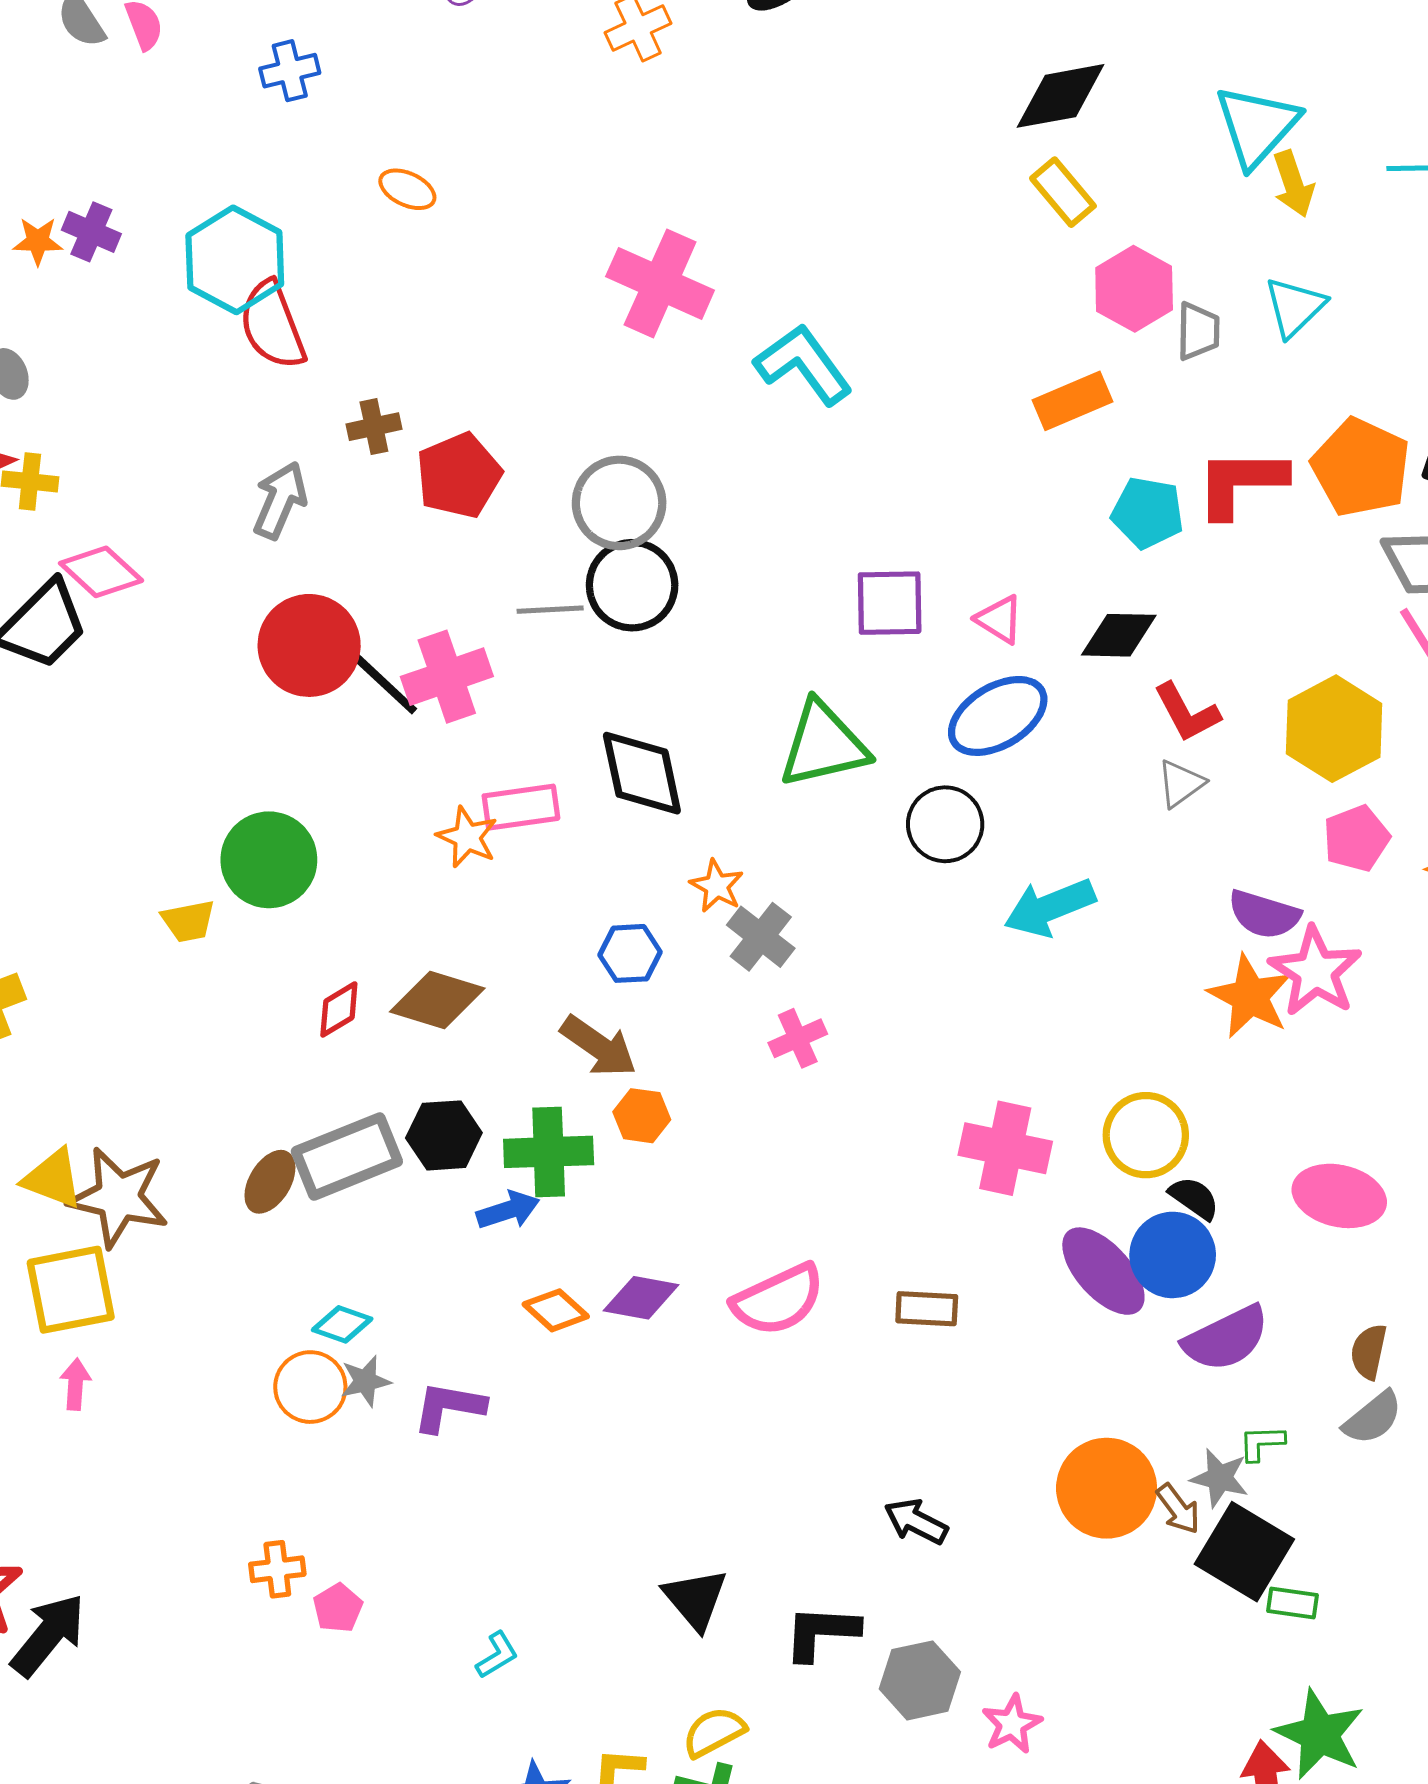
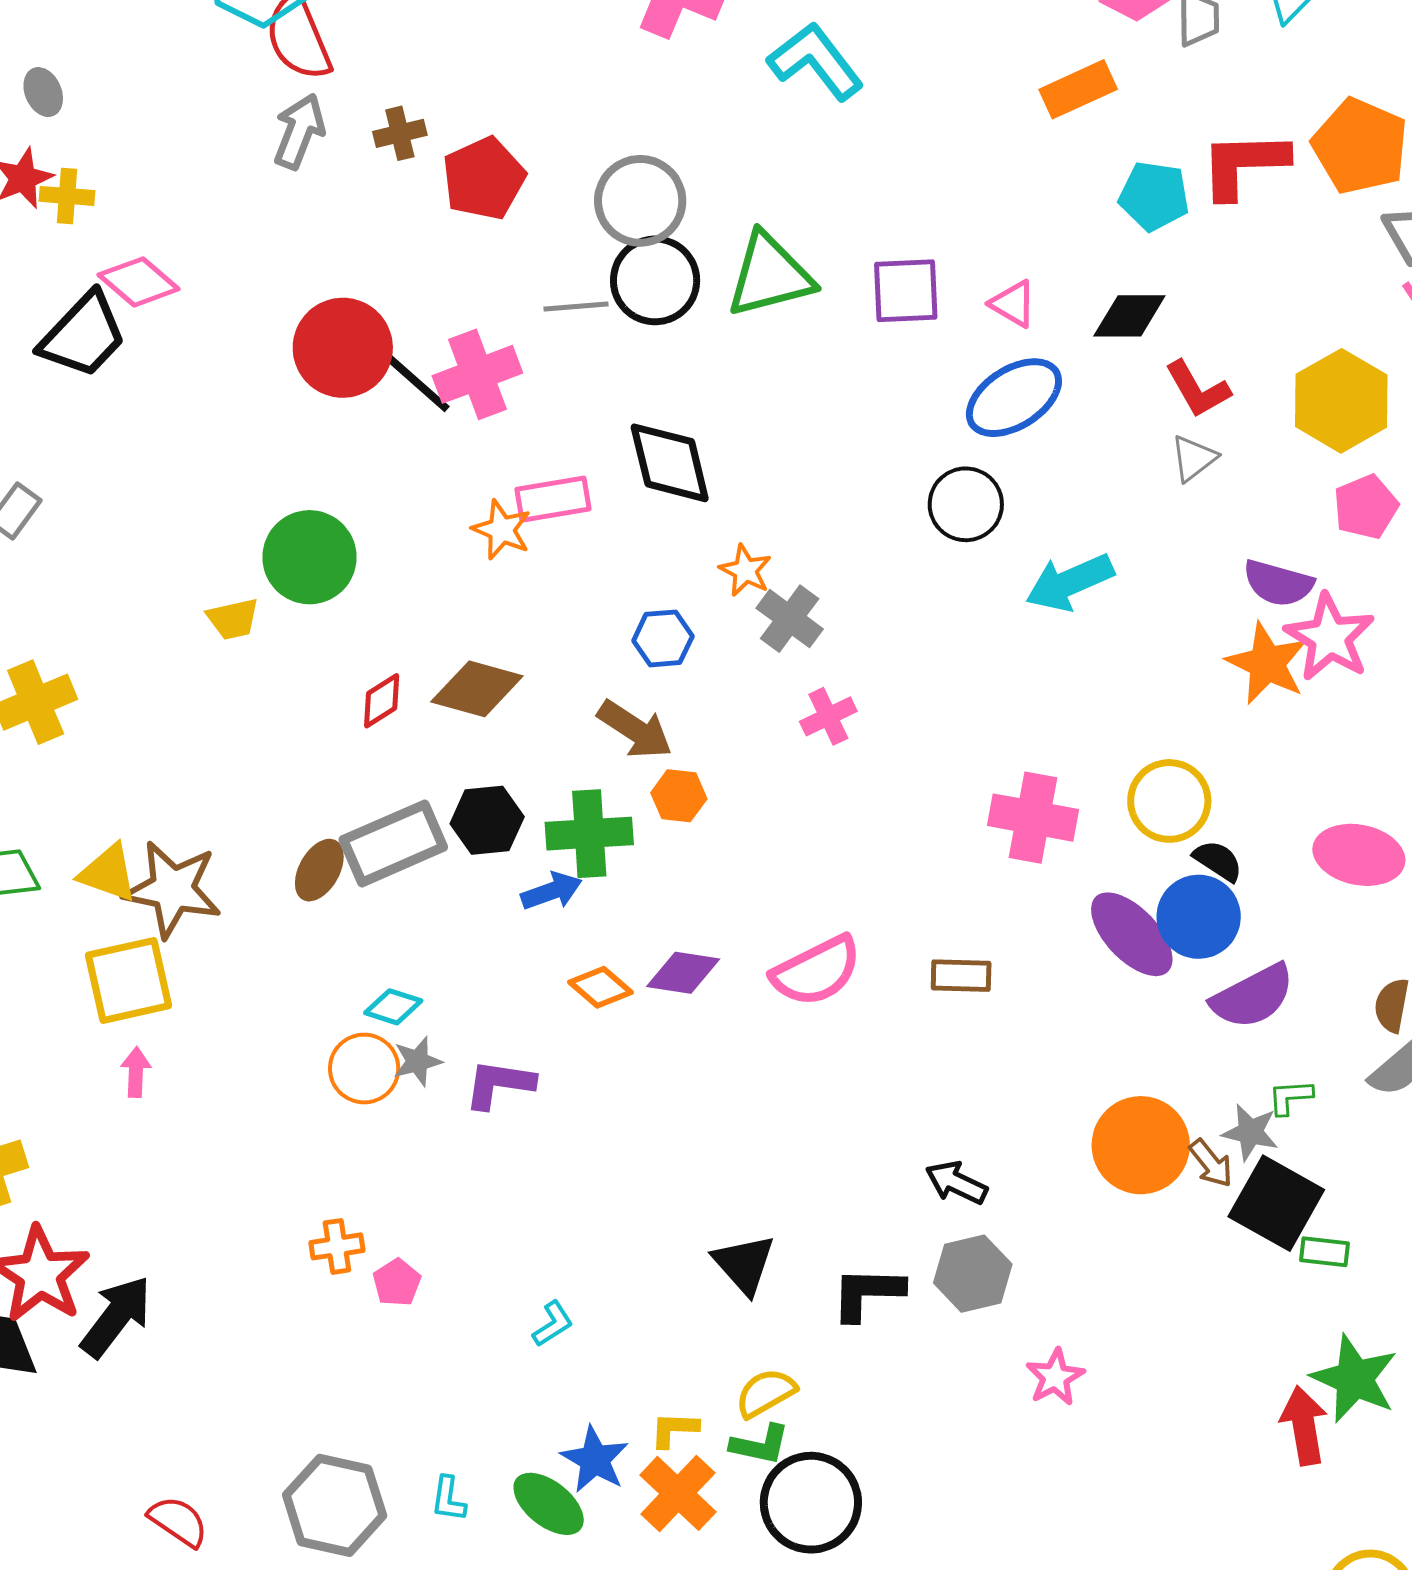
gray arrow: (280, 500) -> (299, 131), moved
green triangle: (823, 745) -> (770, 275), moved
gray hexagon: (920, 1680) -> (973, 1274), moved

